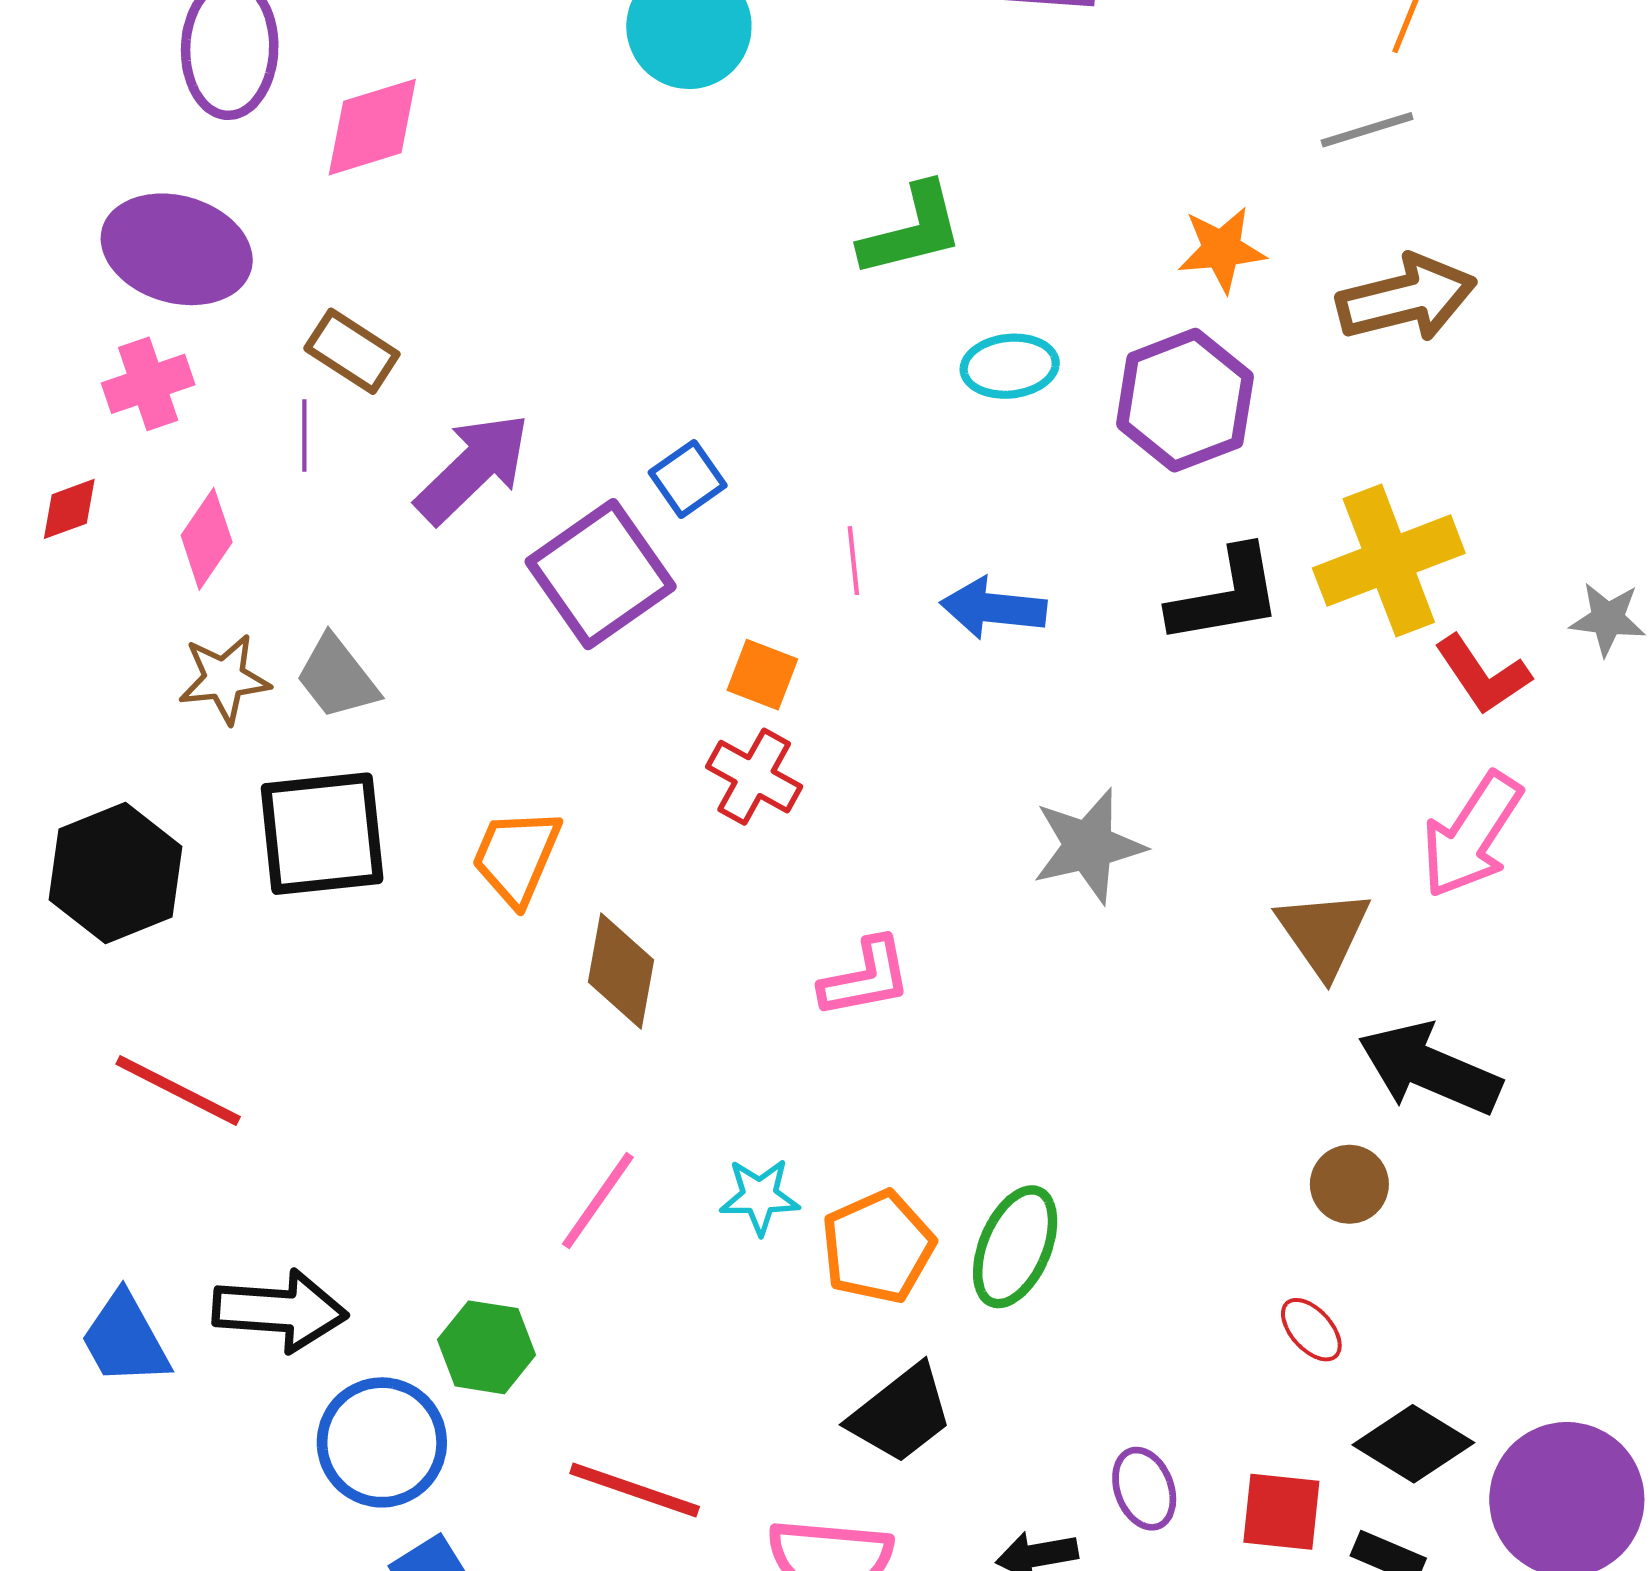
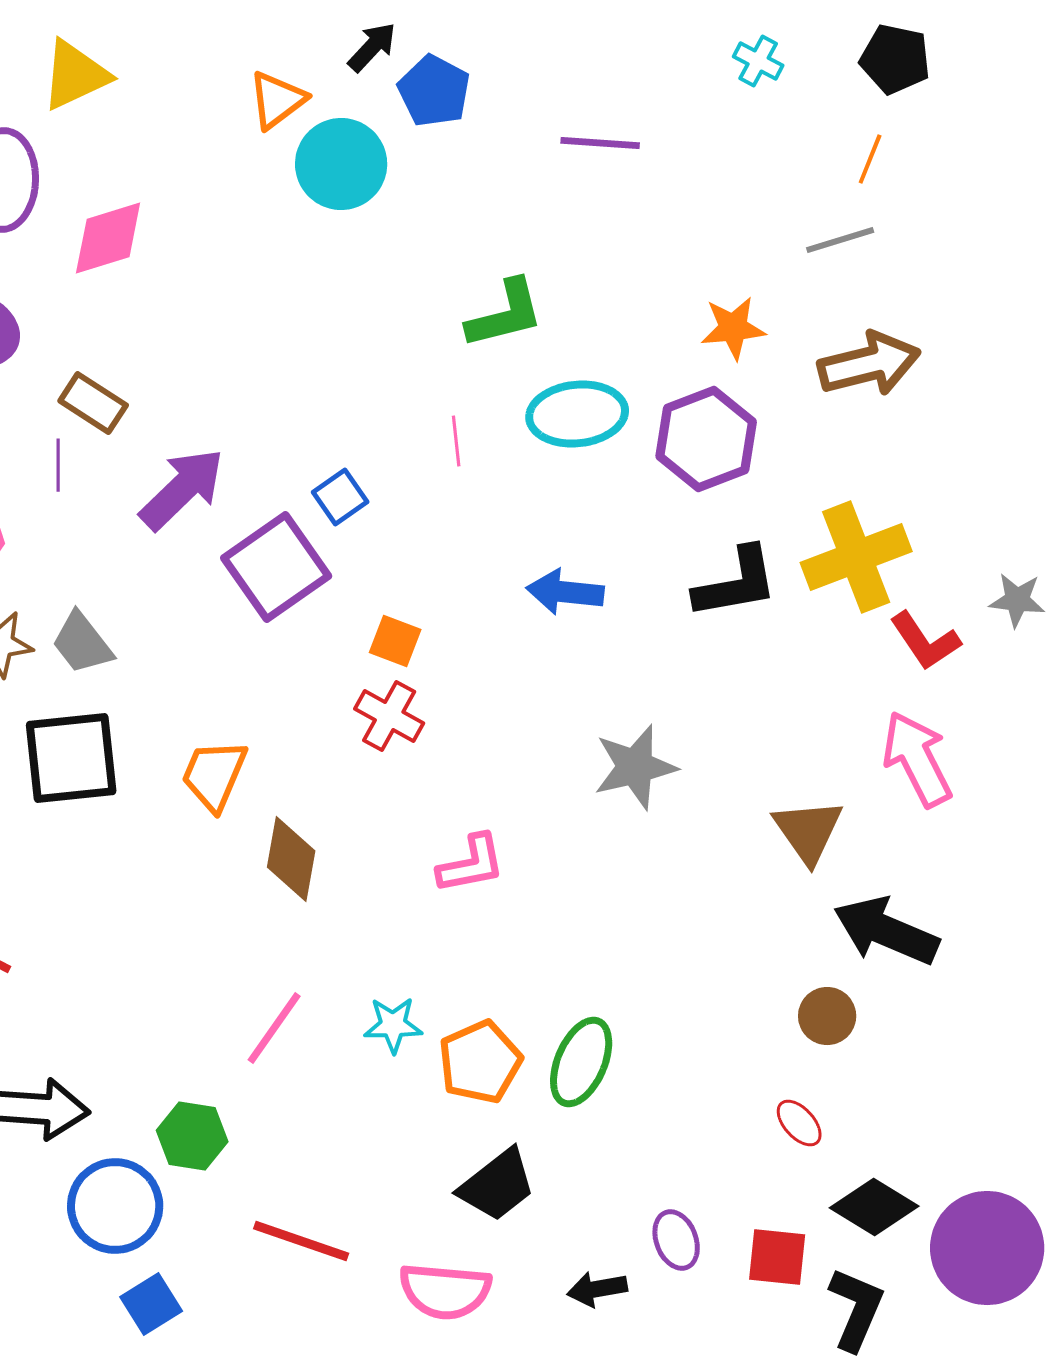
cyan ellipse: (1010, 366) -> (577, 414), size x1.4
pink line: (853, 561) -> (456, 441), moved
pink arrow: (1472, 835) -> (917, 759), turned 120

